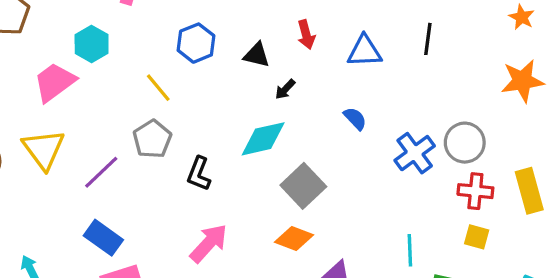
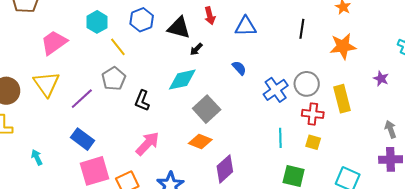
black line: (428, 39) -> (302, 29), moved
cyan hexagon: (92, 44) -> (97, 22), moved
black triangle: (257, 55) -> (179, 28), size x1.4
yellow rectangle: (529, 191) -> (342, 99), moved
cyan line: (410, 250) -> (280, 138), moved

